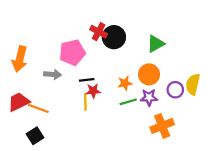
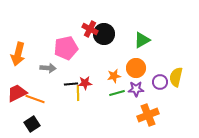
black line: (87, 80) -> (71, 84), moved

